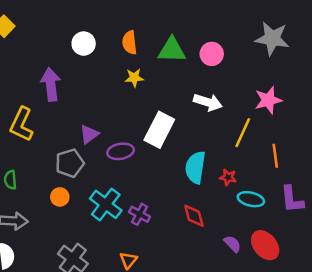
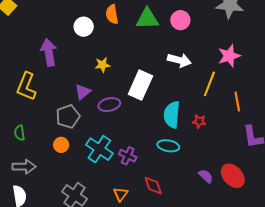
white circle: (84, 44) -> (84, 27), moved
yellow star: (134, 78) -> (102, 65), moved
cyan ellipse: (251, 199) -> (168, 146), moved
red diamond: (194, 216) -> (153, 186), moved

